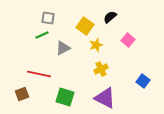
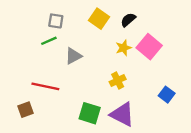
yellow square: (85, 26) -> (99, 19), moved
pink square: (128, 40) -> (149, 47), size x1.5
yellow star: (96, 45) -> (124, 48), moved
green square: (65, 97) -> (90, 113), moved

